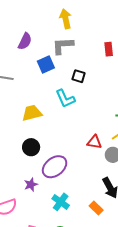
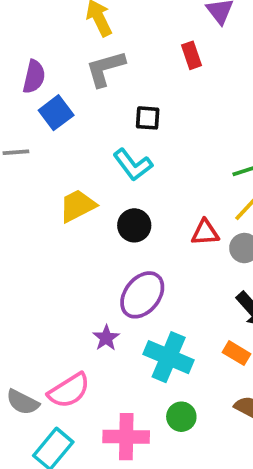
blue square: (46, 64) -> (56, 113), moved
black circle: (31, 147) -> (134, 225), moved
cyan cross: (61, 202) -> (169, 357), size x1.4

